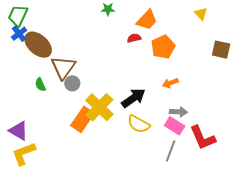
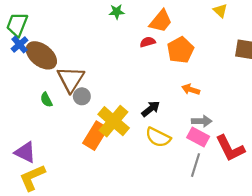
orange arrow: (170, 83) -> (191, 89), turned 42
black arrow: (133, 98) -> (151, 109), size x0.7

